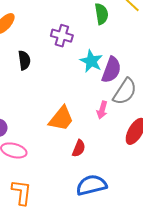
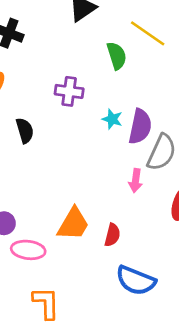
cyan star: (91, 61) -> (112, 119), size x0.7
orange trapezoid: (61, 119) -> (73, 224), moved
blue semicircle: (91, 185) -> (136, 280), turned -136

